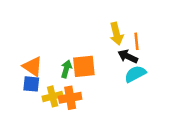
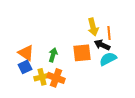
orange square: (84, 66) -> (82, 53), moved
blue square: (31, 84) -> (25, 67), turned -32
orange cross: (70, 98) -> (56, 78), turned 30

